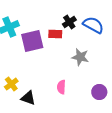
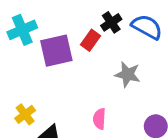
red rectangle: (55, 34) -> (90, 40), turned -56

